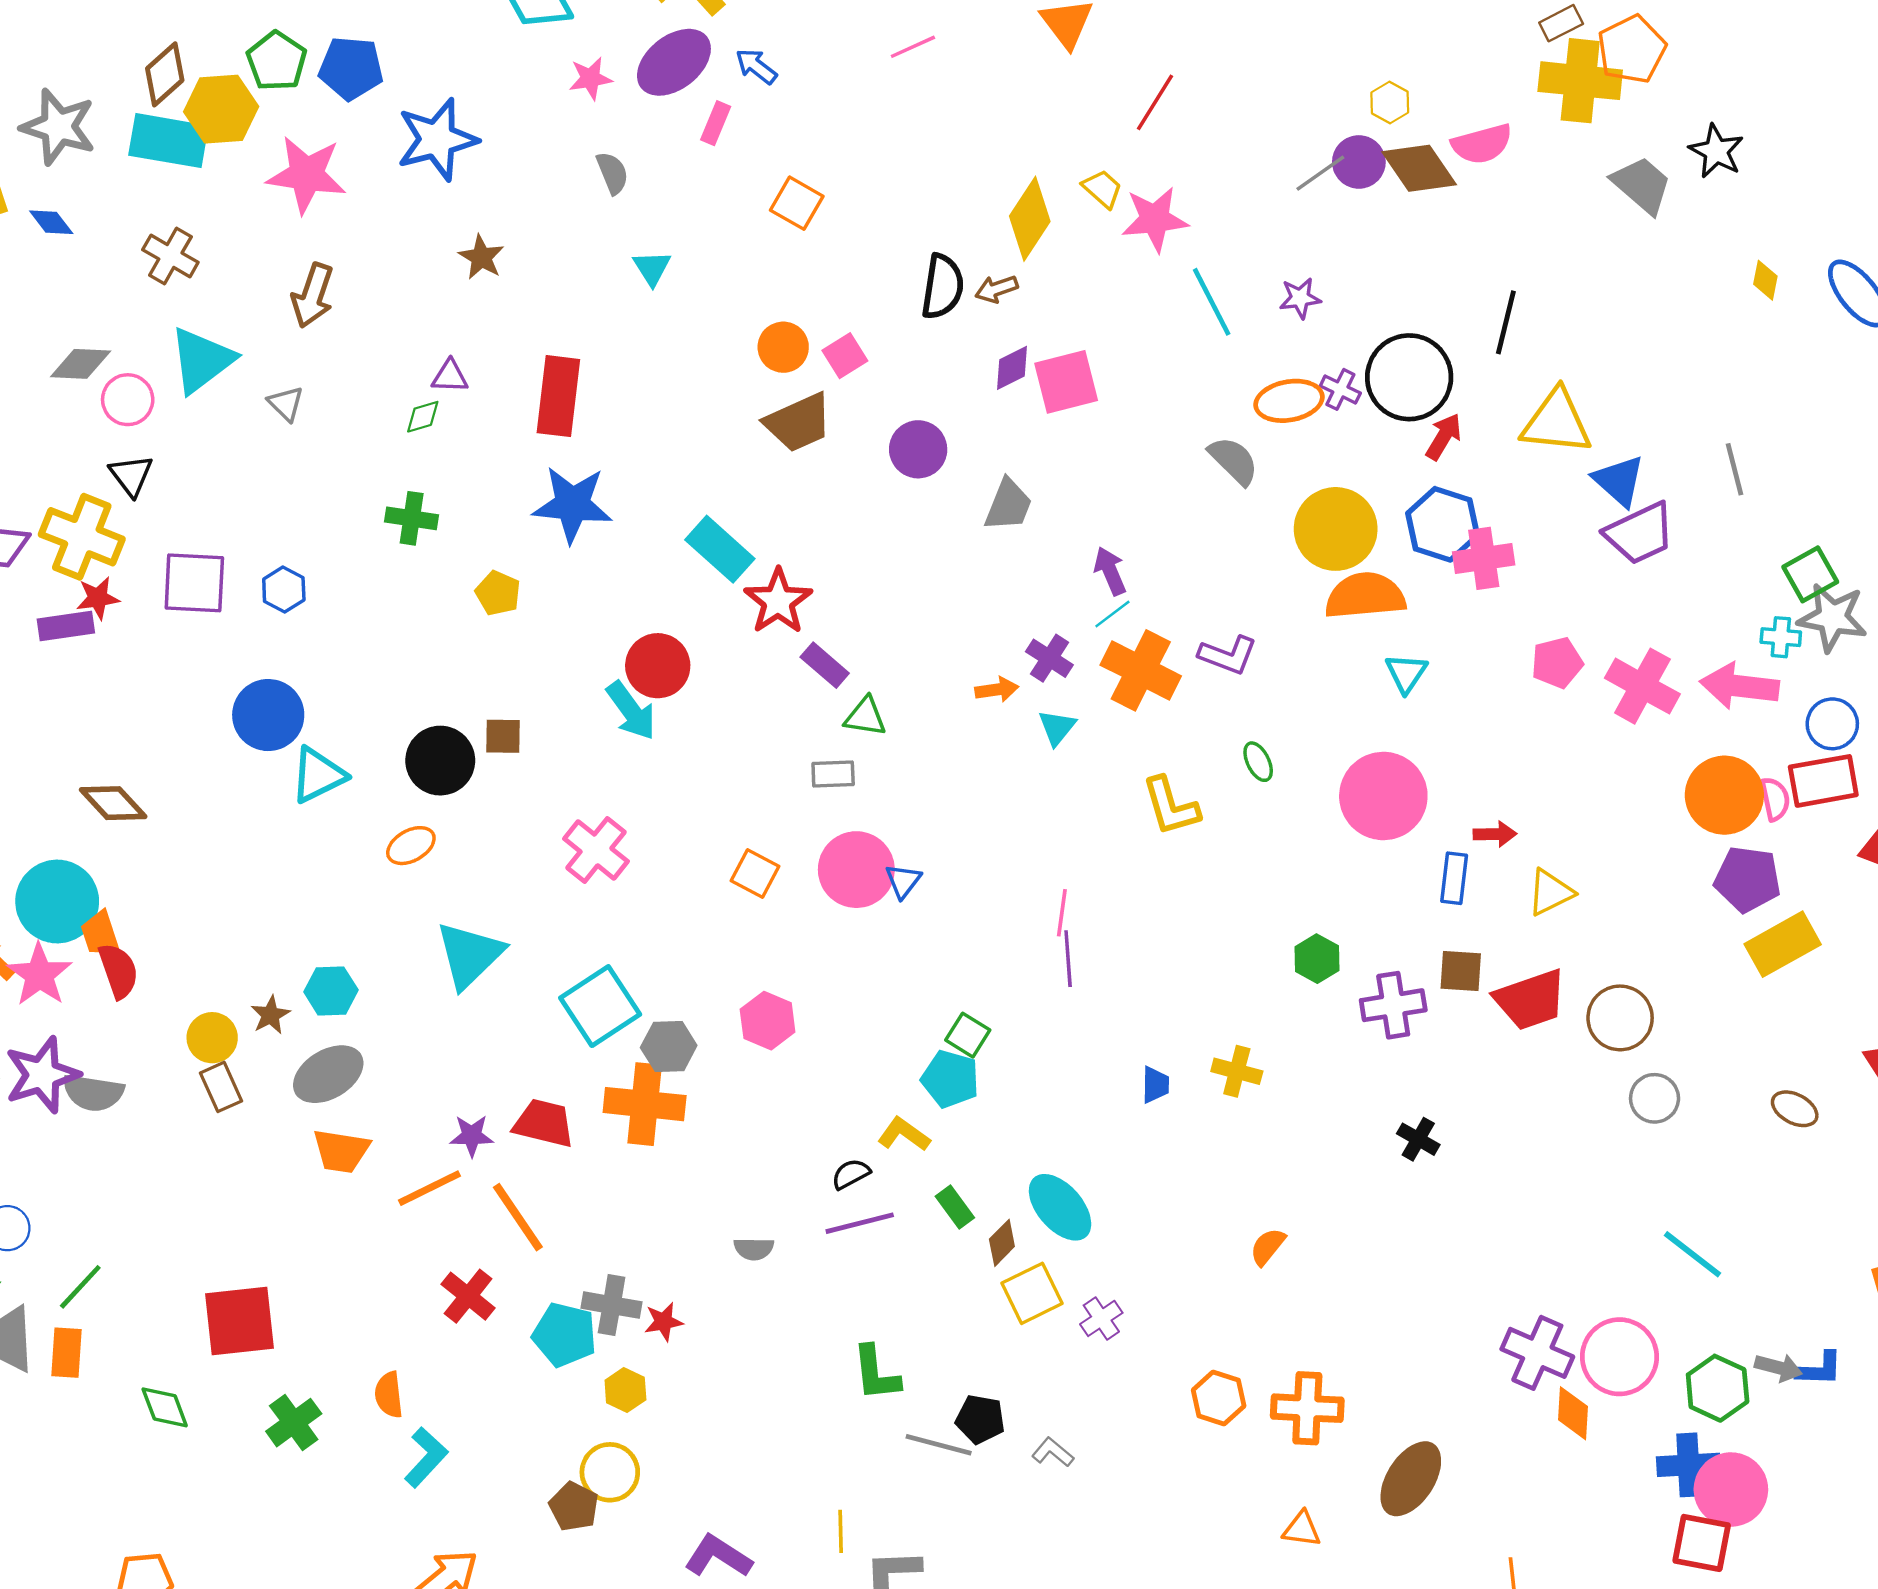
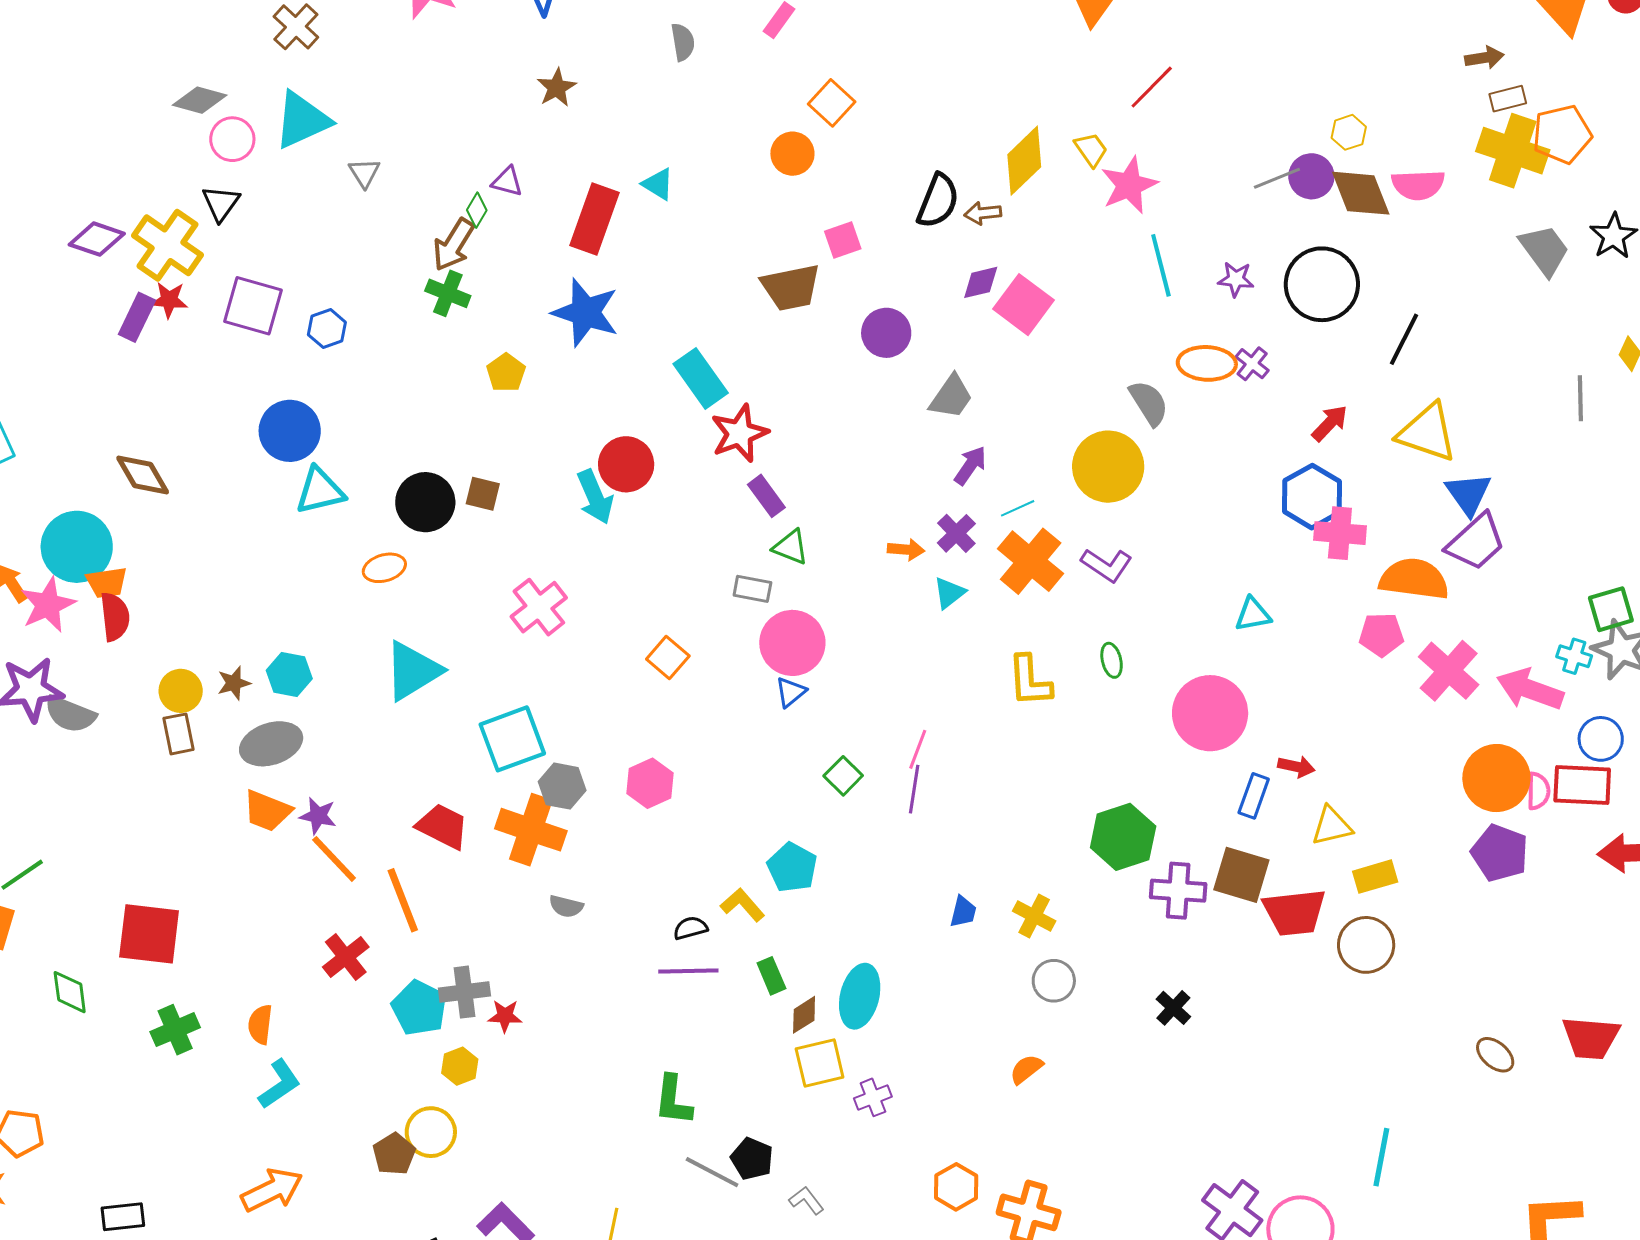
pink star: (1155, 219) -> (1129, 185), turned -30
cyan triangle: (652, 268) -> (658, 184), moved, turned -39
brown arrow: (313, 295) -> (454, 245), moved
orange circle: (783, 347) -> (792, 154), moved
black circle: (1409, 377) -> (1322, 284), moved
pink square: (1066, 382) -> (1023, 305), turned 38
green diamond: (423, 417) -> (477, 210), turned -56
gray line: (1735, 469) -> (1580, 398), moved
yellow circle: (1336, 529) -> (1108, 467), moved
purple trapezoid: (1640, 533) -> (1476, 542), turned -30
purple arrow: (1110, 571) -> (970, 465), moved, turned 45
orange semicircle: (1365, 596) -> (1414, 579), moved
purple rectangle: (66, 626) -> (137, 317), turned -69
cyan triangle: (1406, 673) -> (1253, 614), turned 33
pink circle: (856, 870) -> (792, 643), moved
orange trapezoid: (100, 934) -> (107, 583), turned -93
yellow rectangle: (1783, 944) -> (1375, 877), moved, size x0.7
green hexagon: (1317, 959) -> (1123, 837), size x1.6
brown square: (1461, 971) -> (1241, 875), size x1.4
green square: (968, 1035) -> (843, 776), moved
gray circle: (1655, 1098) -> (1054, 981), moved
purple star: (472, 1136) -> (318, 816), moved
orange line: (429, 1188) -> (334, 859), turned 60
cyan ellipse: (1060, 1207) -> (860, 996), turned 42
gray semicircle: (754, 1249) -> (566, 906), moved
cyan line: (1692, 1254) -> (1381, 1157), turned 50
gray cross: (612, 1305) -> (464, 992), turned -30

